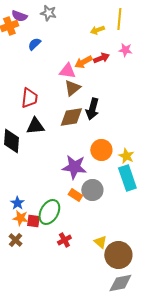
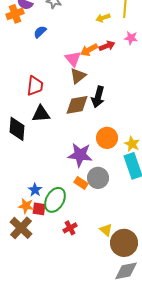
pink triangle: (67, 71) -> (73, 59), turned 42
blue star: (17, 203) -> (35, 190), moved
brown cross: (15, 240) -> (21, 228), size x1.6

